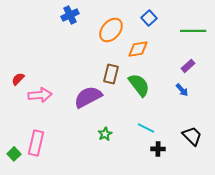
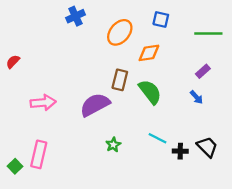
blue square: (149, 18) -> (161, 19), turned -35
red semicircle: (18, 79) -> (13, 62), moved
black cross: (158, 149) -> (180, 151), moved

